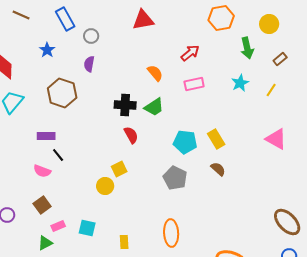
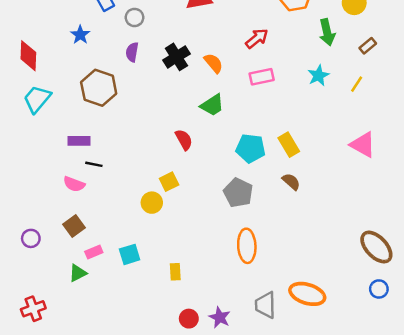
black cross: (125, 105) -> (176, 57), moved, turned -35
black line: (58, 155) -> (94, 164), turned -40
cyan square: (87, 228) -> (130, 254), turned -30
orange ellipse: (171, 233) -> (247, 246), moved

